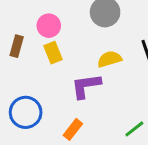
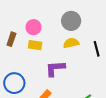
yellow rectangle: (53, 53) -> (35, 45), turned -64
yellow semicircle: (109, 59) -> (71, 43), moved

